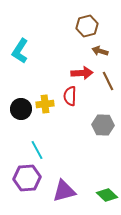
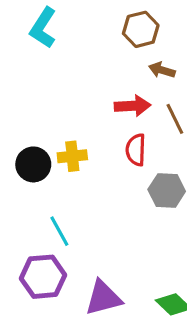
cyan L-shape: (20, 51) -> (43, 28), moved
red semicircle: (70, 96) -> (136, 150), moved

